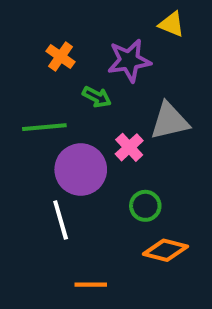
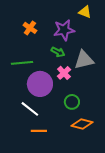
green arrow: (97, 97) -> (58, 52), moved
white line: (61, 220) -> (30, 109), turned -36
orange line: (91, 285) -> (39, 131), moved

